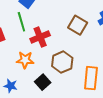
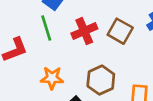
red cross: (40, 37) -> (84, 31), moved

